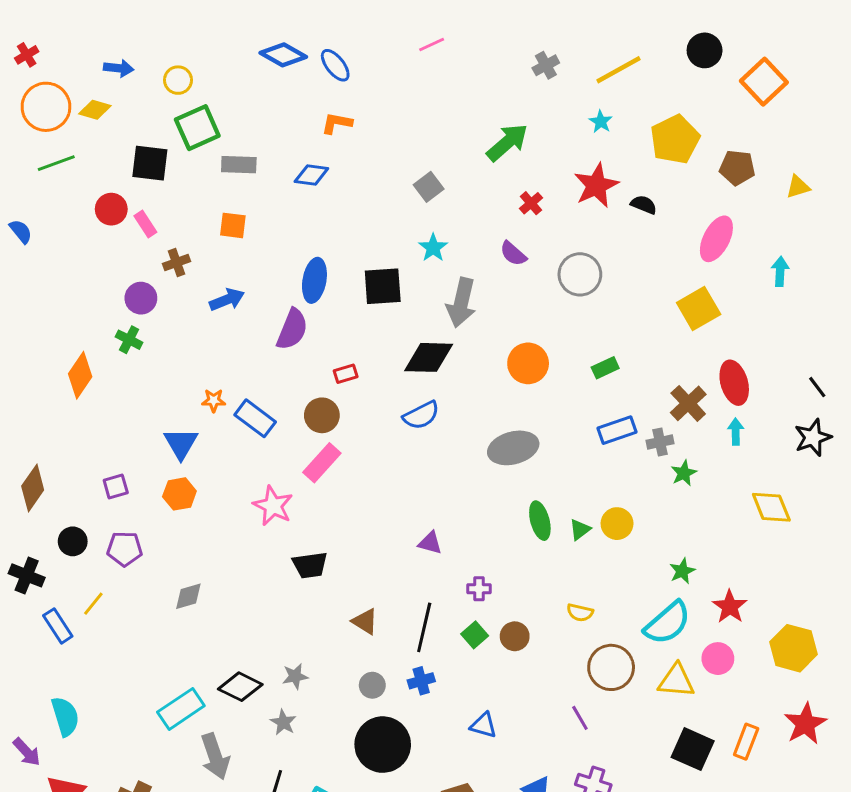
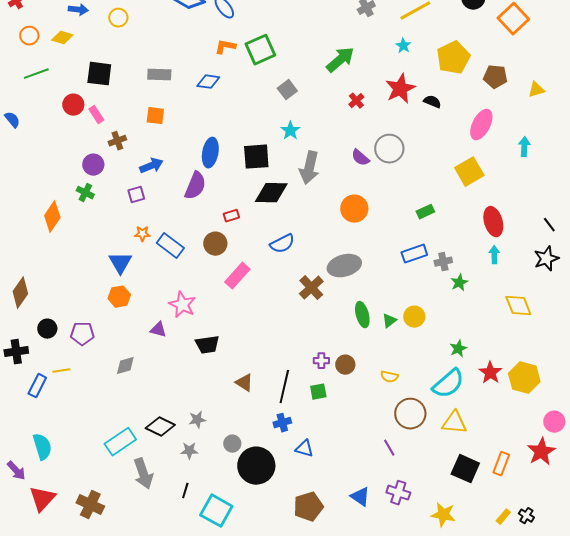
orange circle: (46, 107) -> (29, 36), size x0.6
green square: (197, 128) -> (260, 50), moved
purple semicircle: (513, 254) -> (360, 158), moved
black diamond: (429, 357) -> (271, 193), moved
green rectangle: (605, 368) -> (425, 212), moved
brown cross: (688, 403) -> (311, 288), moved
pink rectangle: (322, 463) -> (237, 276), moved
purple square: (116, 486) -> (136, 195), moved
purple triangle: (430, 543) -> (158, 330), moved
black cross: (27, 575) -> (16, 352), turned -30
yellow line: (93, 604) -> (61, 371), turned 42
blue rectangle: (58, 626) -> (37, 386), turned 60
green square: (475, 635) -> (318, 392), turned 30
brown circle: (515, 636) -> (345, 365), moved
yellow hexagon: (794, 648) -> (524, 378), moved
pink circle: (718, 659) -> (554, 422), moved
gray circle: (372, 685) -> (232, 444), moved
gray star: (283, 722) -> (189, 451), turned -30
blue triangle: (484, 725) -> (304, 449), moved

